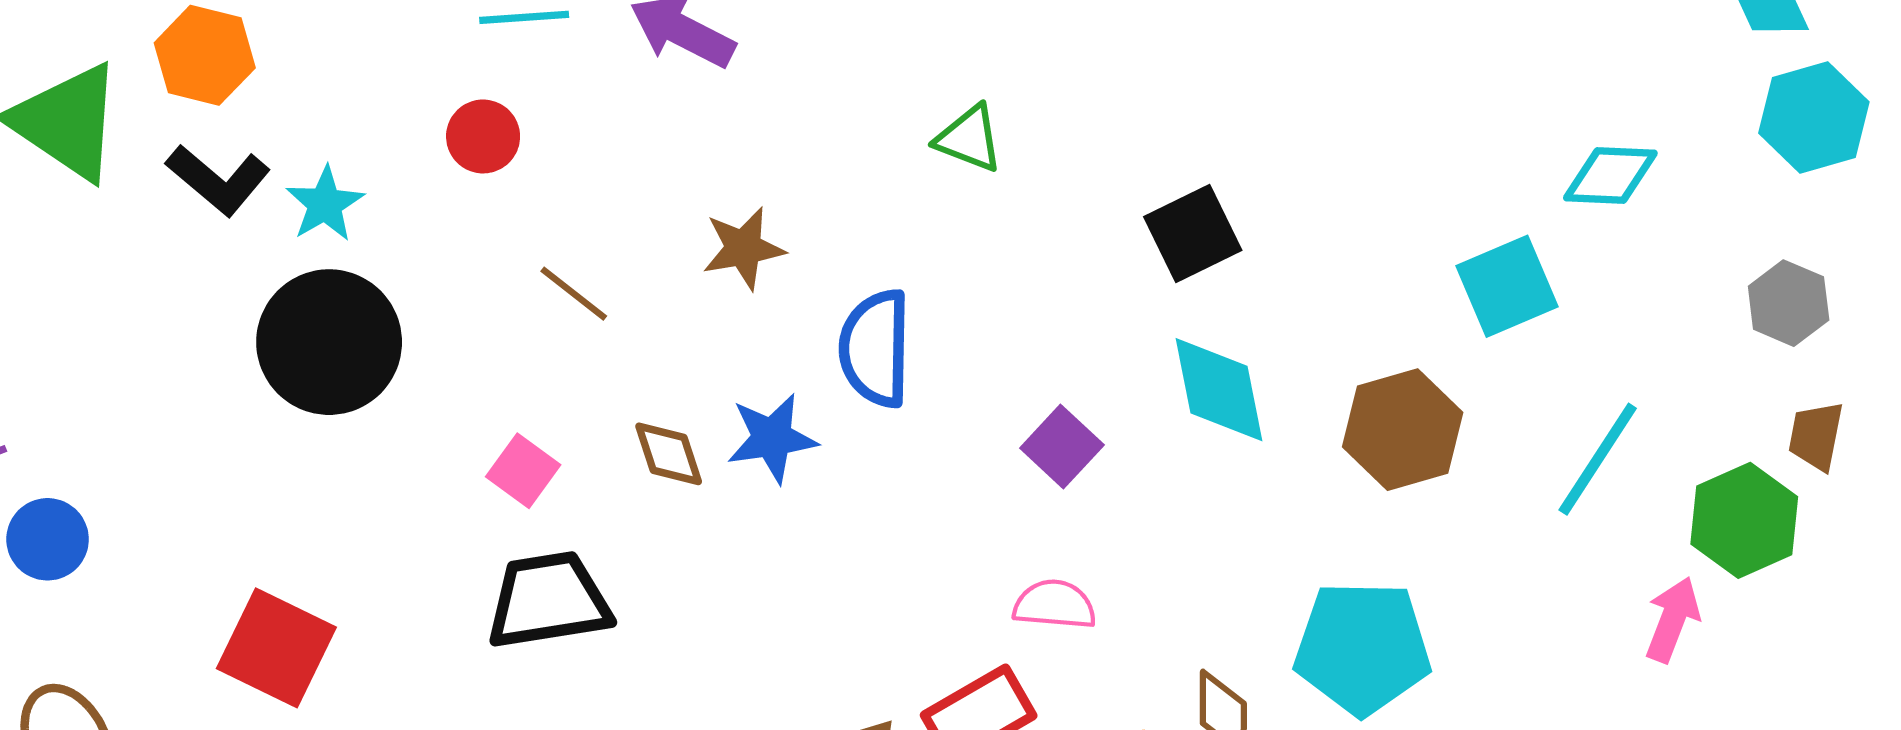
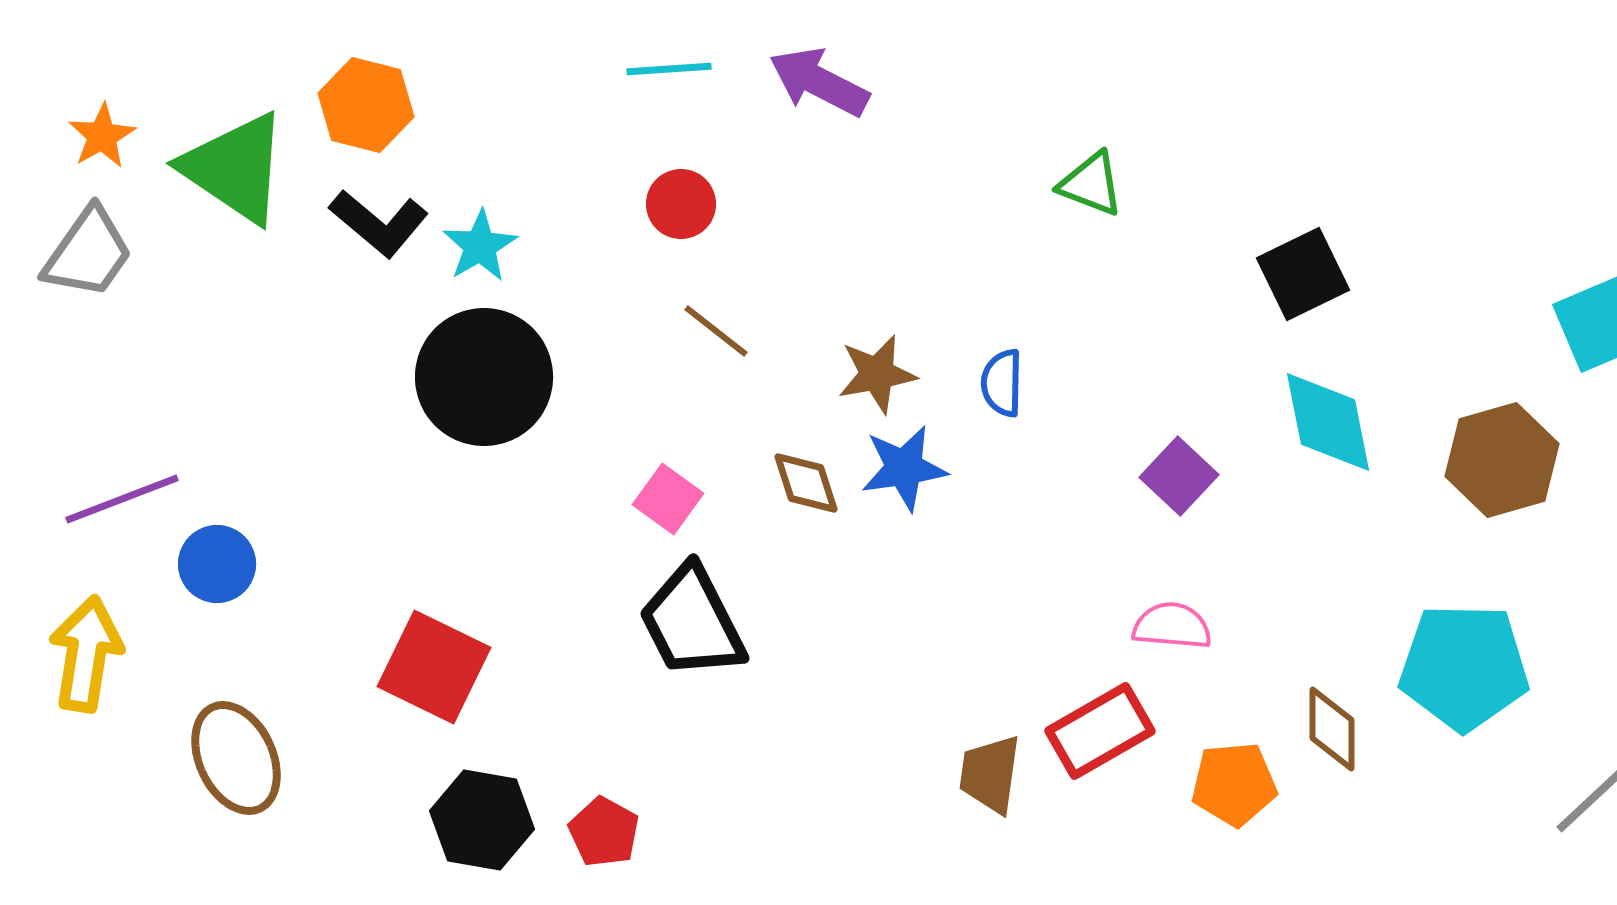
red circle: (483, 136) -> (681, 204), moved
brown star: (744, 248) -> (877, 374), moved
blue semicircle: (875, 348) -> (1002, 383), size x0.6
black trapezoid: (548, 600) -> (692, 622), turned -108

